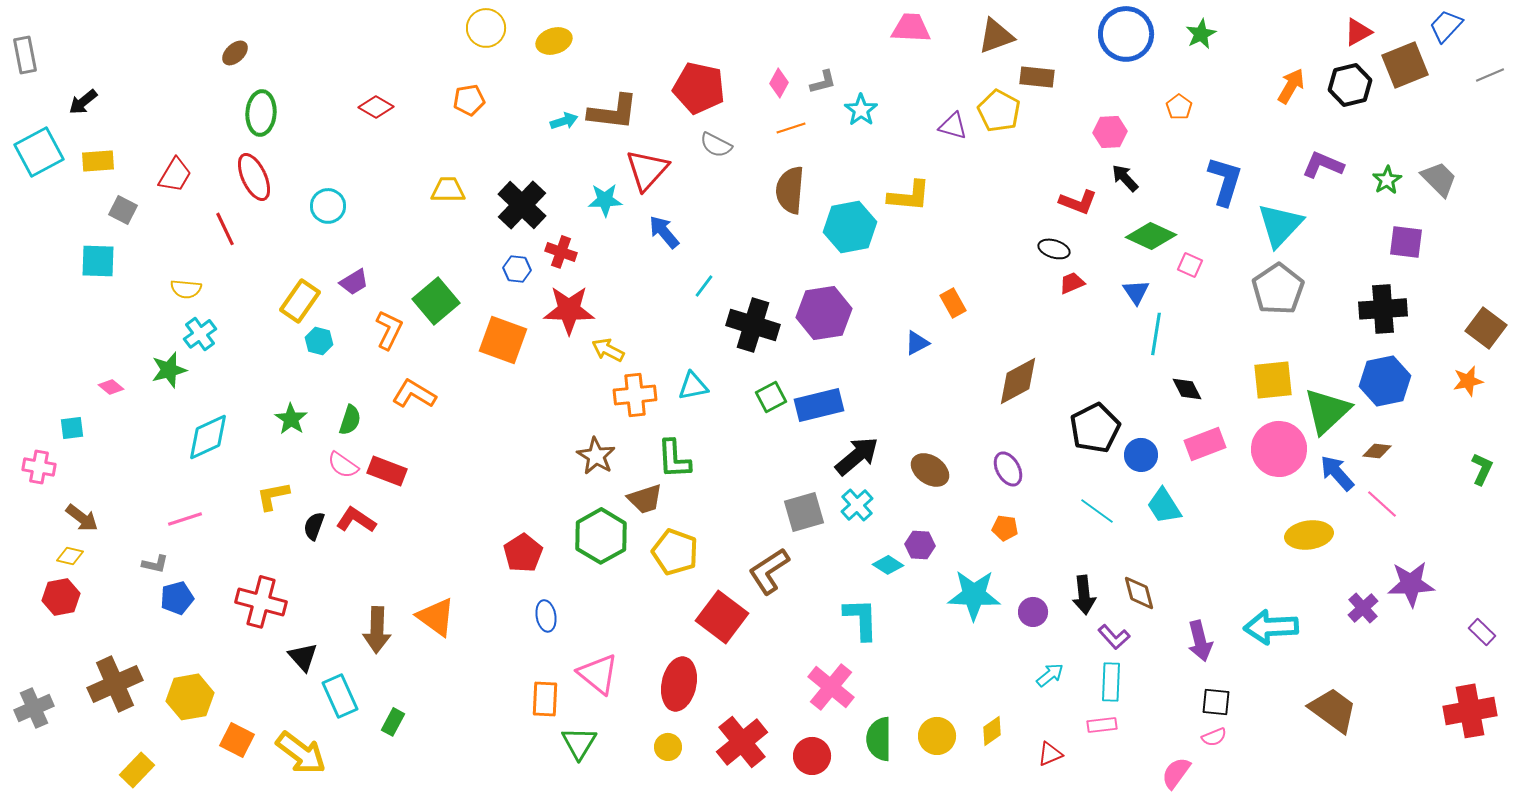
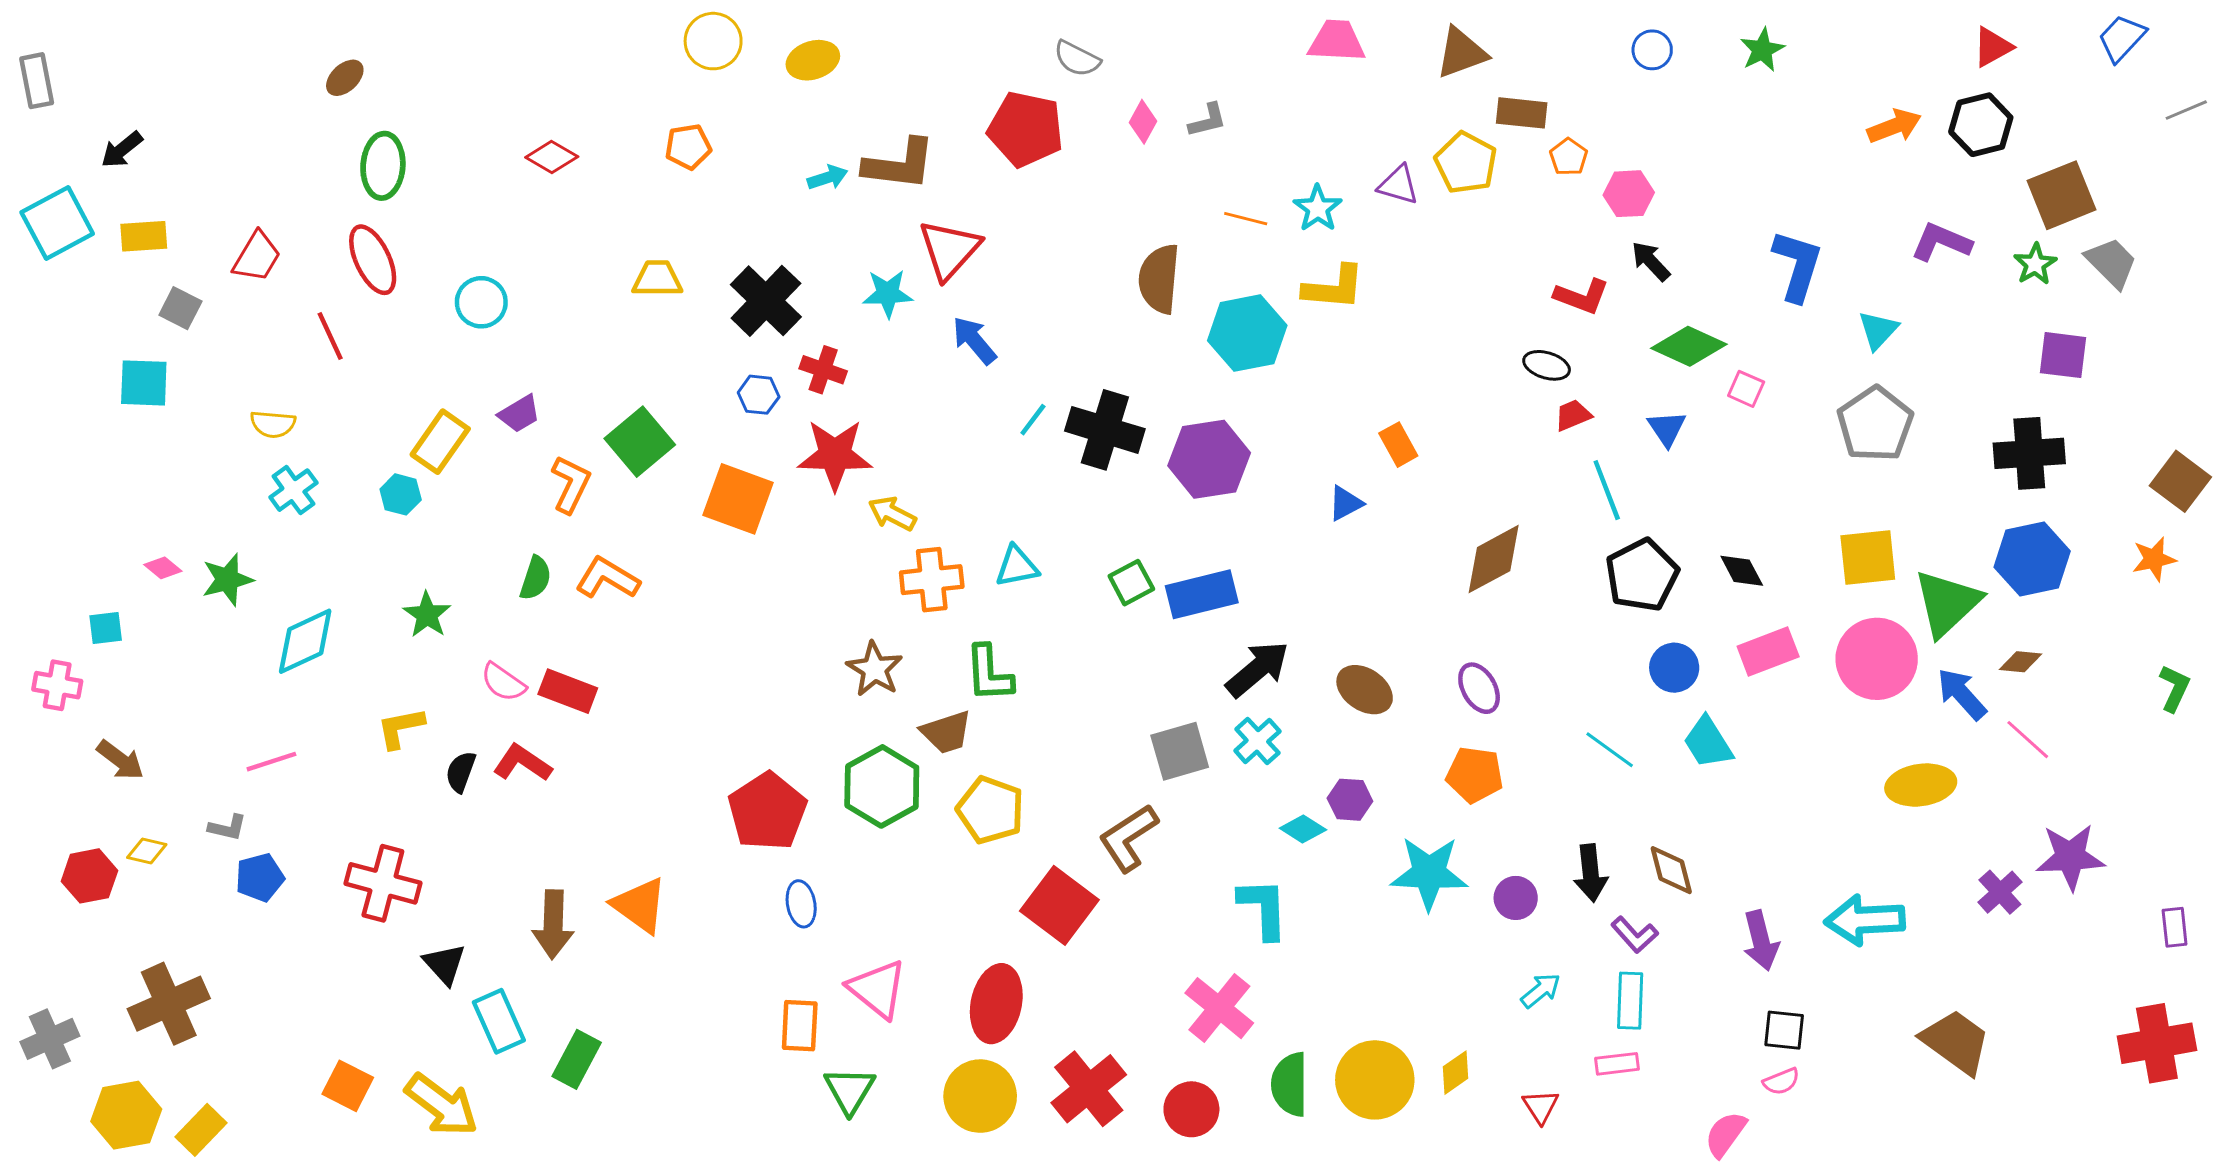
blue circle: (1126, 34) -> (1652, 50), size x0.5
brown square: (1405, 65) -> (2062, 195), moved
orange arrow: (1291, 86) -> (1894, 126), turned 39
orange pentagon: (1179, 107) -> (1569, 157), moved
cyan star: (861, 110) -> (1318, 208), moved
orange line: (791, 128) -> (1246, 219), moved, turned 32
gray semicircle: (716, 145) -> (1077, 59), moved
cyan triangle: (1280, 225) -> (1878, 330), size x0.6
black cross: (753, 325) -> (1105, 430), moved
cyan line: (1156, 334) -> (1607, 490), moved, turned -30
cyan hexagon: (319, 341) -> (401, 494), moved
green star: (169, 370) -> (227, 580), moved
green semicircle: (350, 420) -> (536, 578), moved
black pentagon: (1095, 428) -> (1642, 575), moved
orange pentagon: (1005, 528) -> (1475, 775), size x1.5
red pentagon: (523, 553) -> (767, 811), size x1.4
yellow diamond: (70, 556) -> (147, 851), moved
purple rectangle: (1482, 632) -> (2175, 927), turned 40
yellow hexagon: (190, 697) -> (126, 1115), moved
green rectangle: (393, 722) -> (577, 1059), size x1.4
yellow circle: (937, 736) -> (1375, 1080), size x1.4
yellow circle: (668, 747) -> (980, 1096), size x1.8
red triangle: (1050, 754) -> (1541, 1106), turned -40

